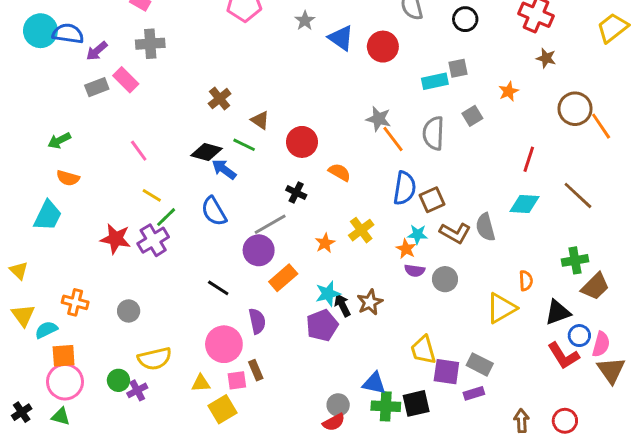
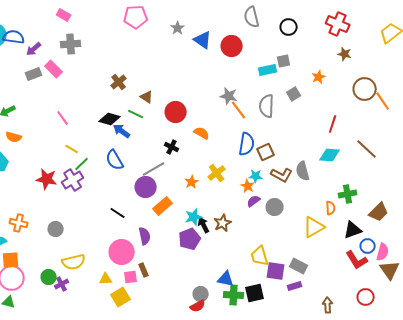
green cross: (575, 260) -> (348, 194), moved
purple semicircle: (415, 271) -> (254, 201), turned 136
red circle: (565, 421) -> (366, 297), moved

